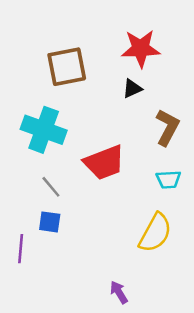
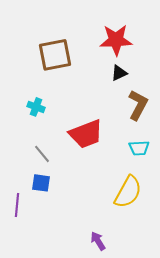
black triangle: (132, 89) -> (119, 73), moved
cyan cross: (44, 130) -> (36, 107), size x0.5

